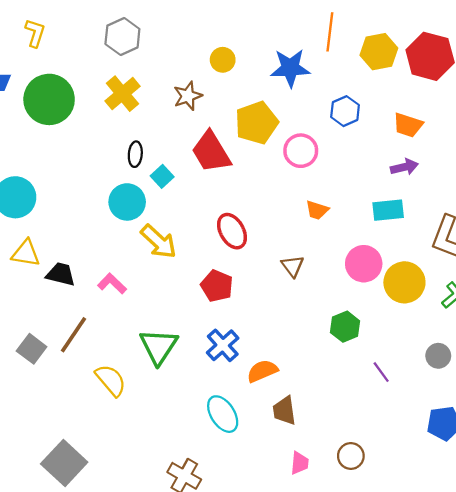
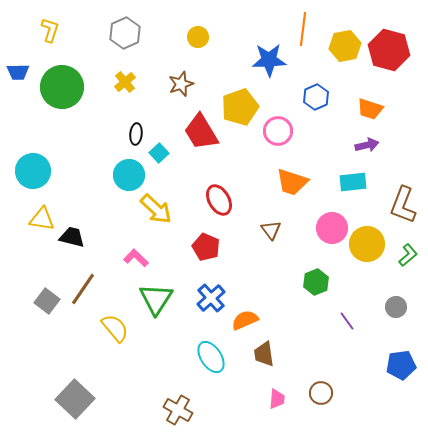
yellow circle: (223, 60) -> (198, 37), moved
yellow cross: (122, 94) -> (125, 82), size x0.7
orange trapezoid: (317, 210) -> (292, 182), size x1.6
pink L-shape: (112, 284) -> (136, 258), moved

